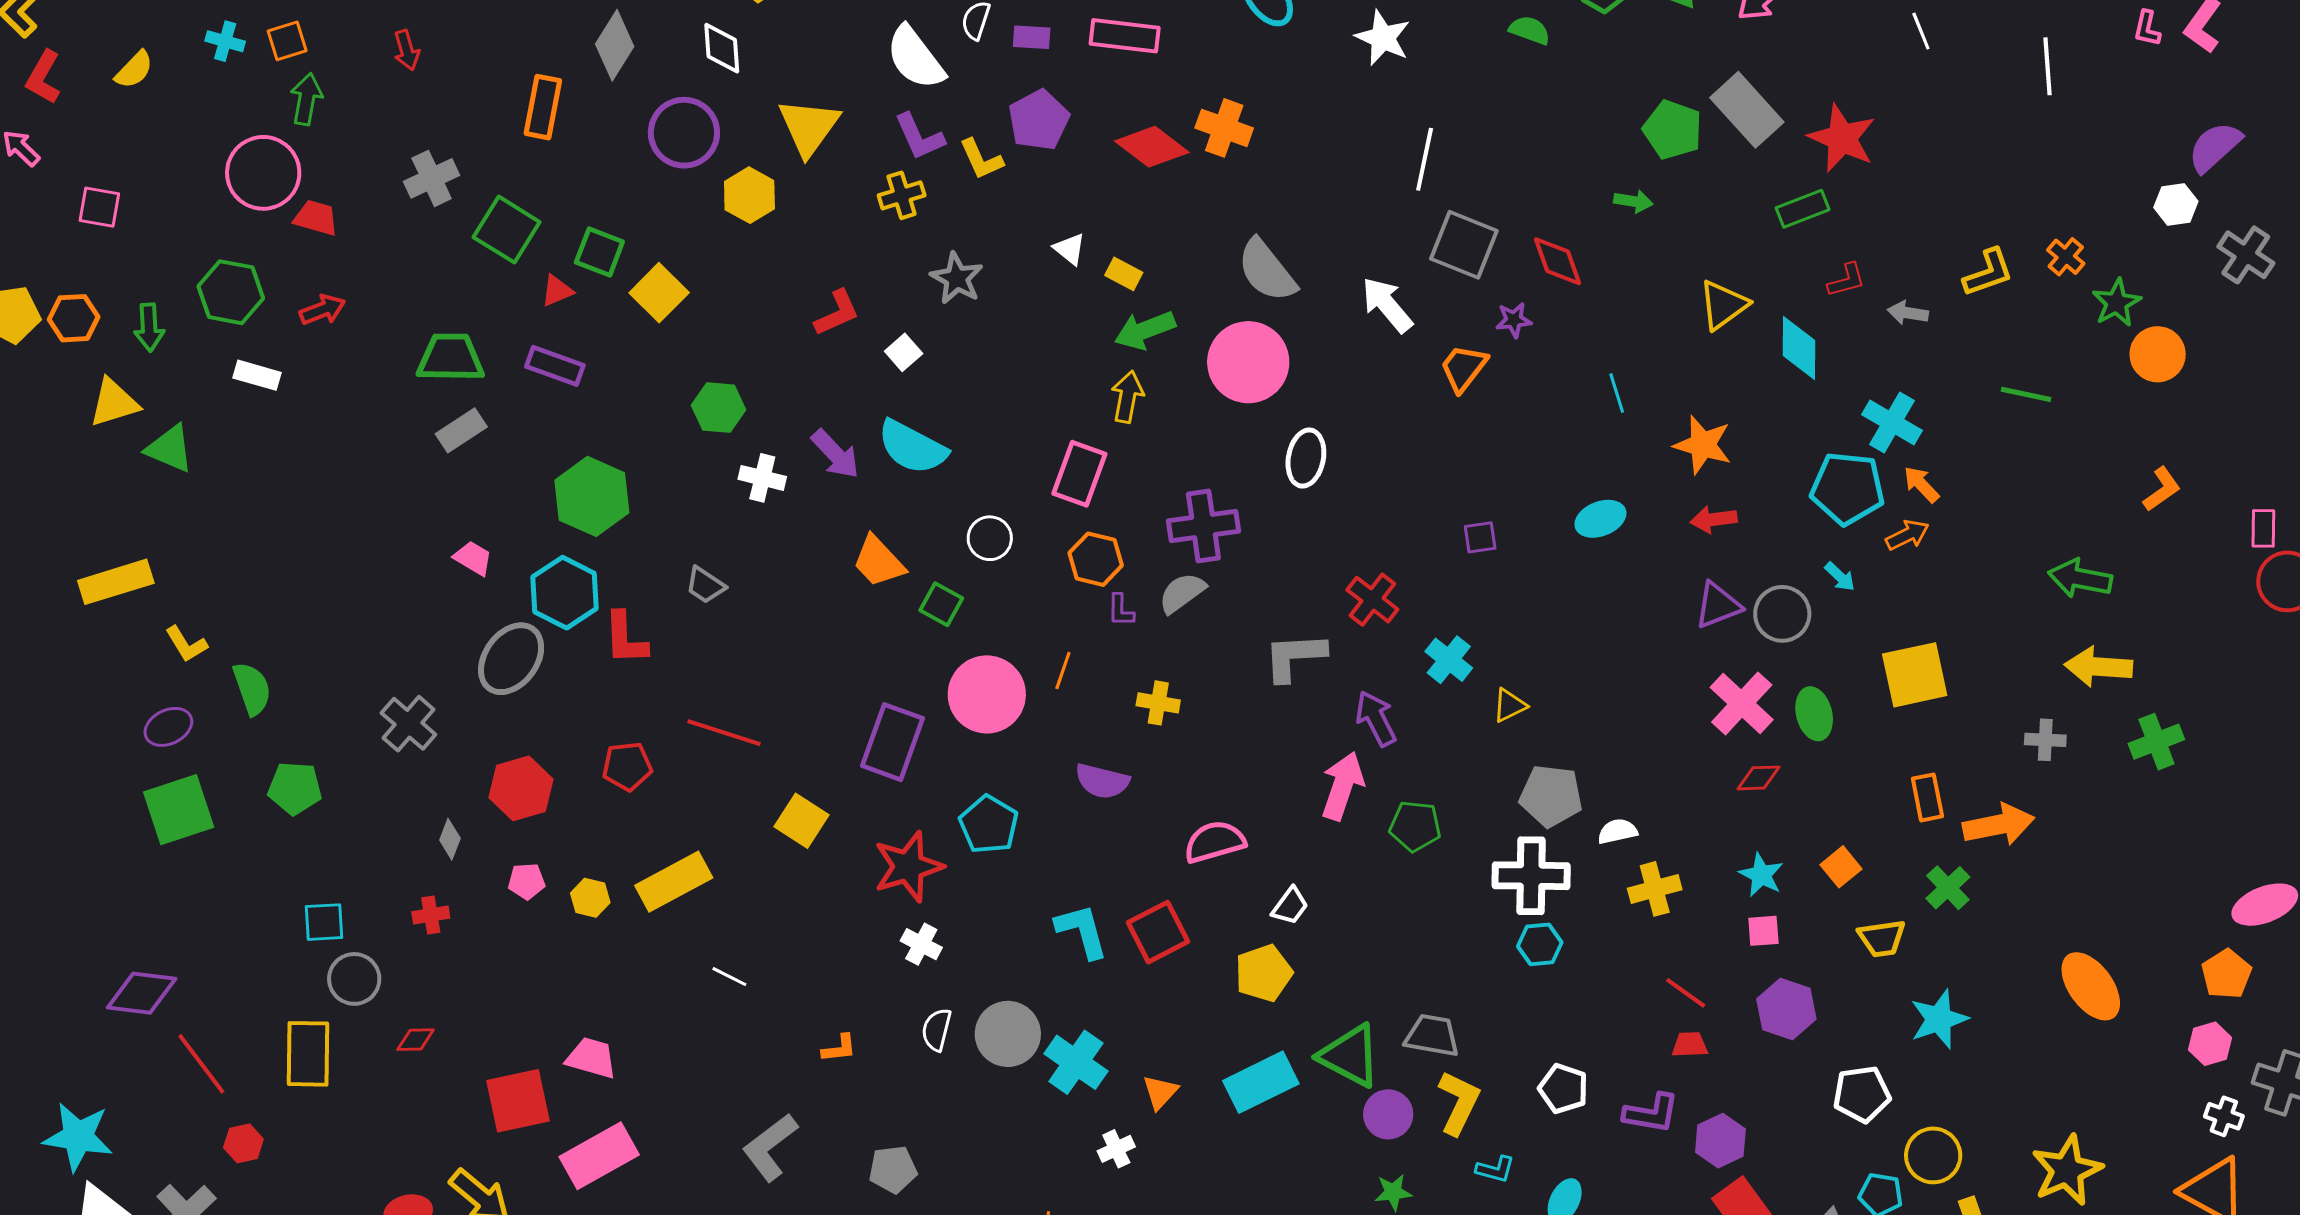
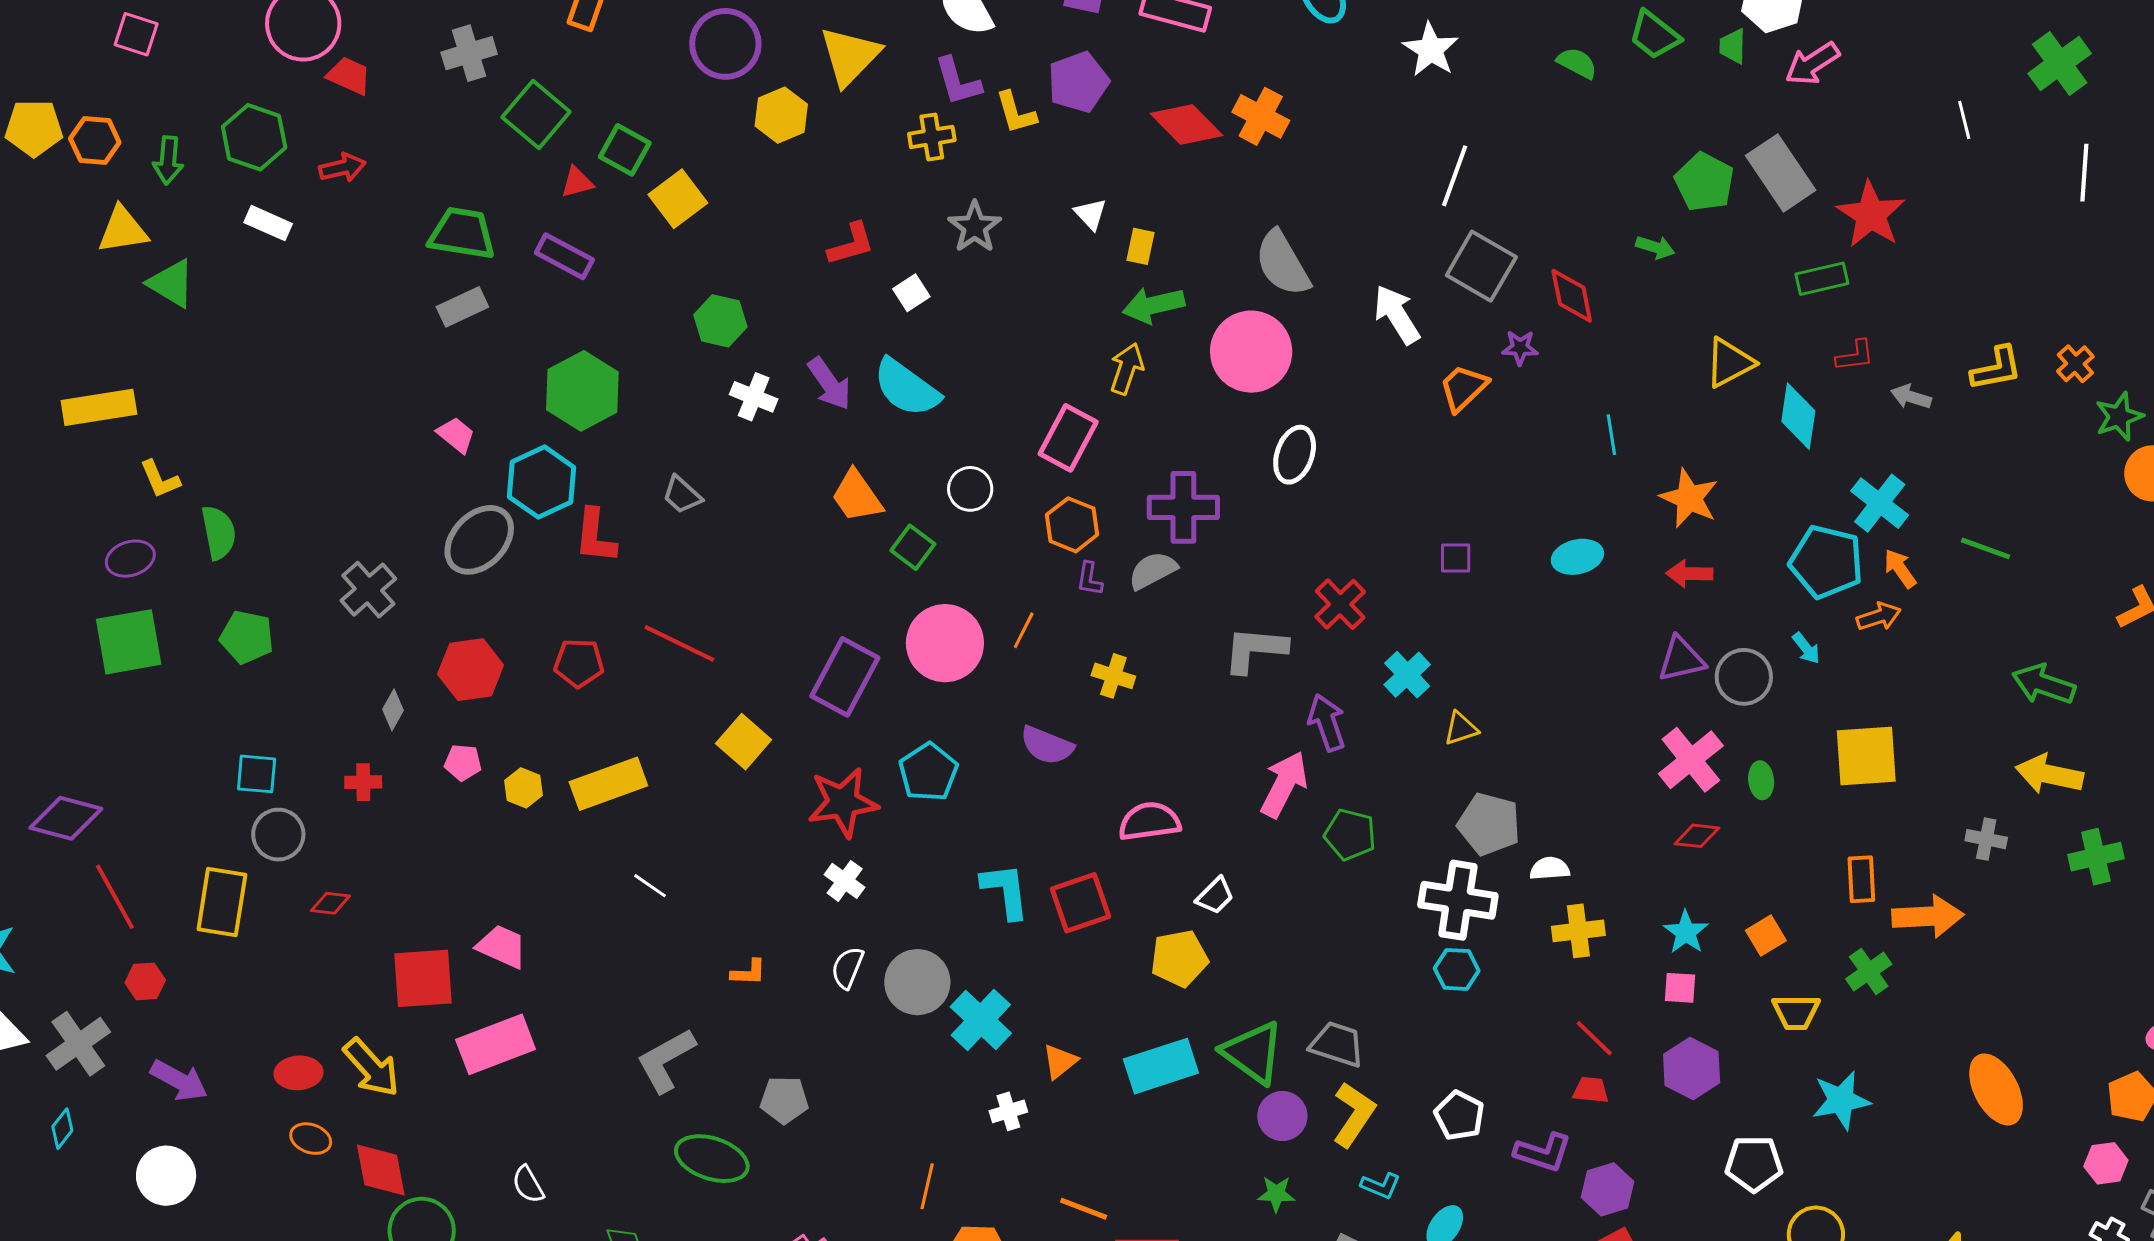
yellow rectangle: (1124, 274) -> (1140, 246), turned 66
green line: (2026, 394) -> (1986, 548), moved
green ellipse: (1814, 714) -> (1761, 780), size x0.7

